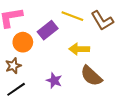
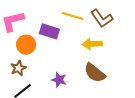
purple rectangle: (48, 30) -> (49, 31), turned 60
yellow arrow: (79, 49) -> (92, 44), moved

